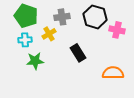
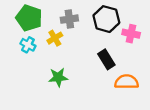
cyan cross: (25, 40) -> (28, 45), turned 32
black rectangle: (78, 53) -> (106, 59), moved
green star: (35, 61) -> (58, 77), moved

